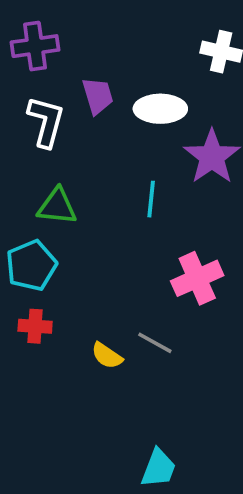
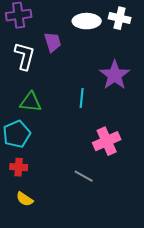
white ellipse: (160, 109) -> (87, 21), moved
yellow semicircle: (107, 356) -> (25, 199), moved

